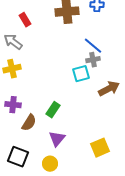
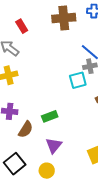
green rectangle: (53, 110) -> (50, 116), turned 35
black square: (18, 157) -> (15, 164), turned 30

